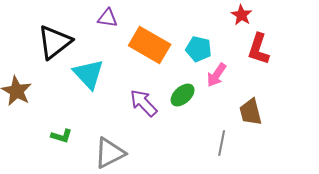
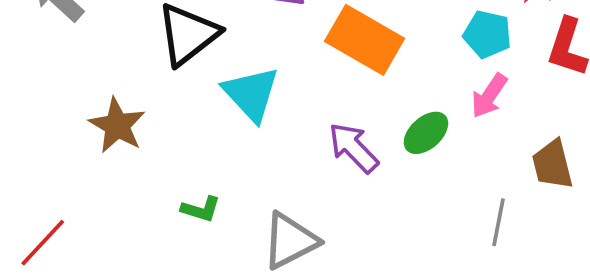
cyan pentagon: (199, 49) -> (487, 34), moved

